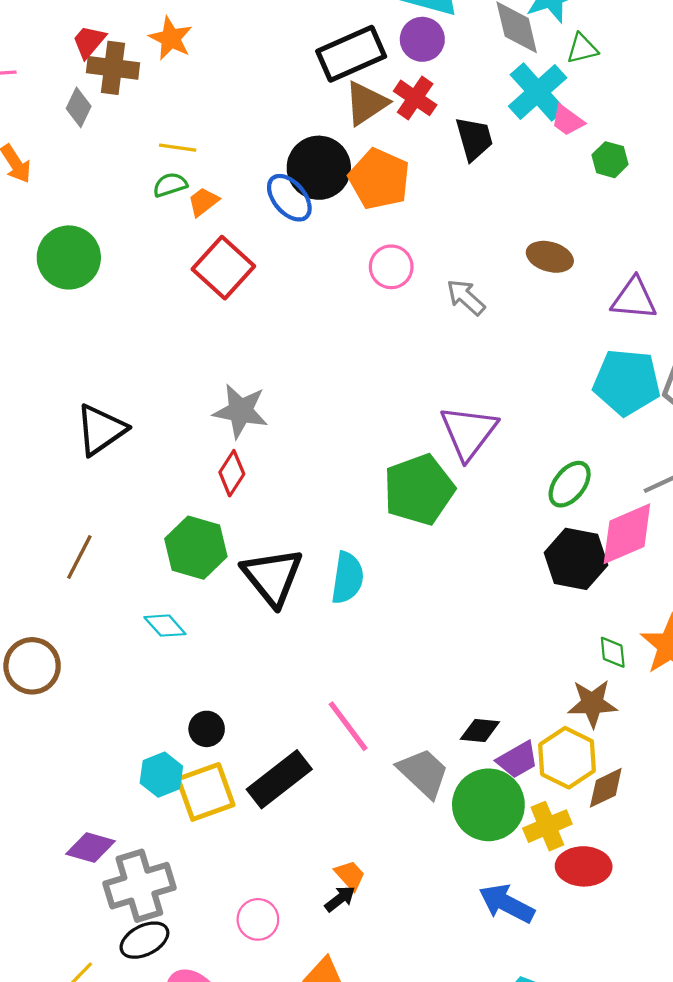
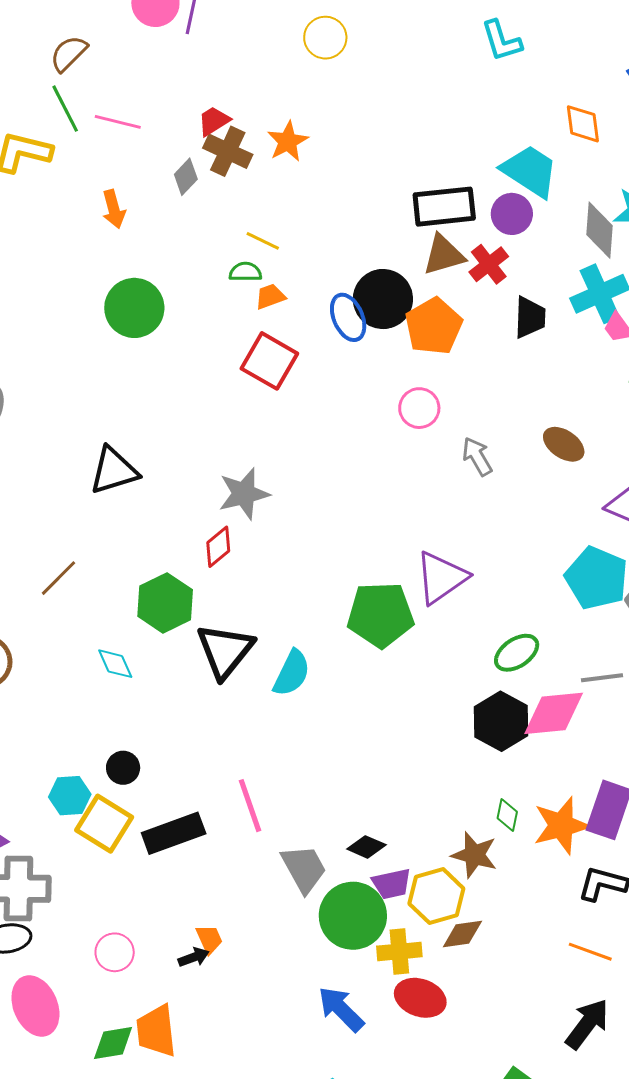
red square: (223, 268) -> (269, 361), turned -30
gray star: (241, 411) -> (244, 494), turned 30
yellow square: (206, 792) -> (104, 824), turned 34

